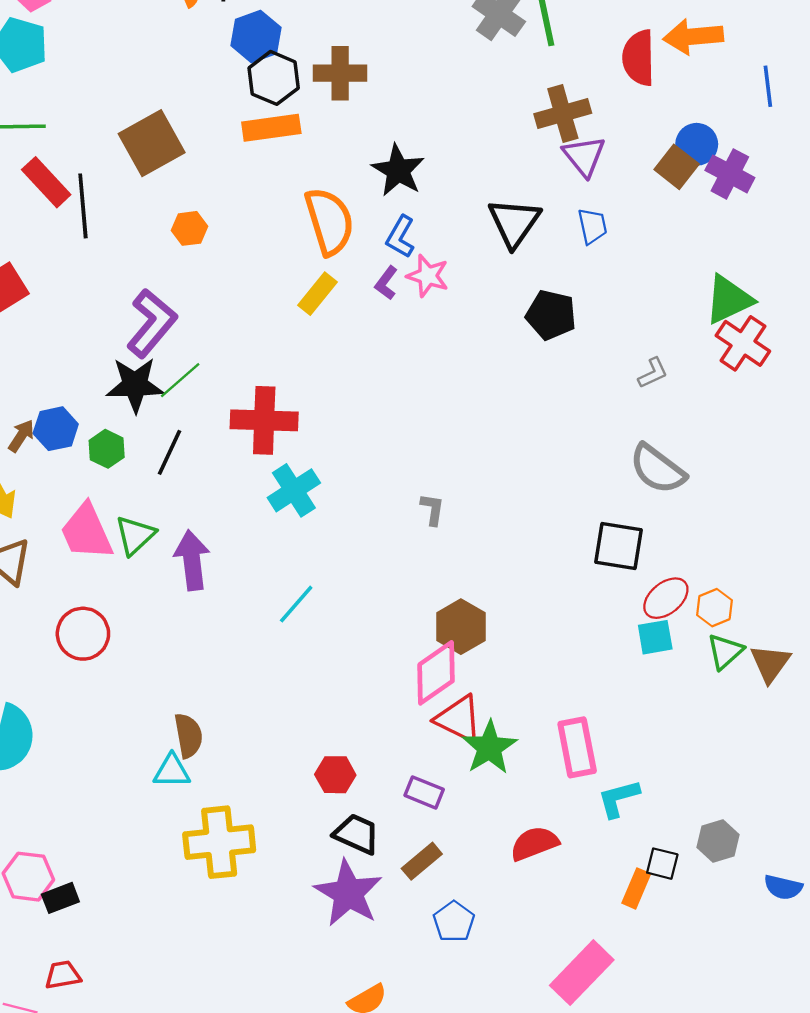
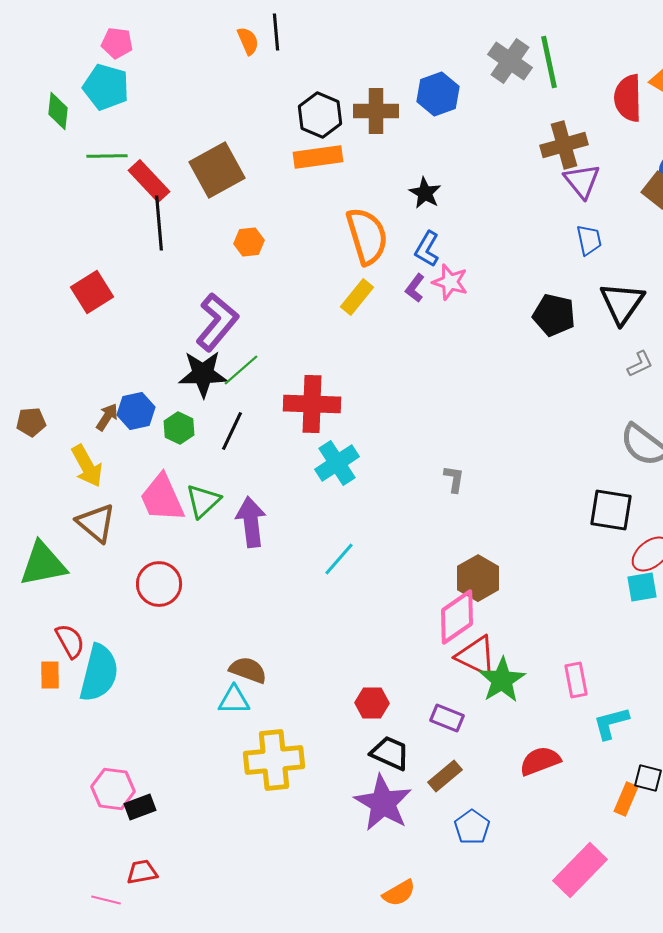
blue hexagon: (256, 36) -> (438, 94), moved
black star: (398, 170) -> (425, 193), size x0.7
red rectangle: (46, 182) -> (149, 181), moved
black triangle: (514, 223) -> (622, 303), moved
brown semicircle: (188, 736) -> (248, 670), turned -60
pink rectangle: (577, 747) -> (576, 680), size x0.7

